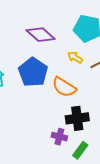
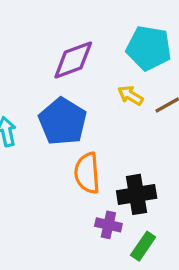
purple diamond: (41, 35) -> (73, 60), turned -60
orange semicircle: (64, 87) -> (87, 173), moved, turned 55

